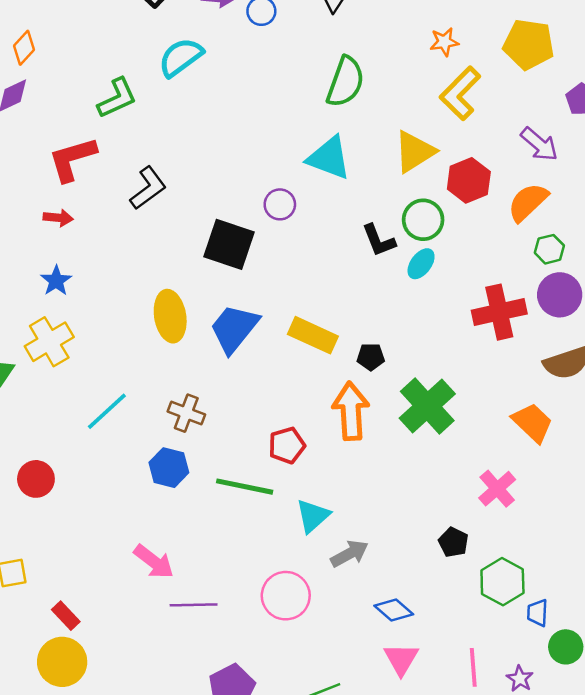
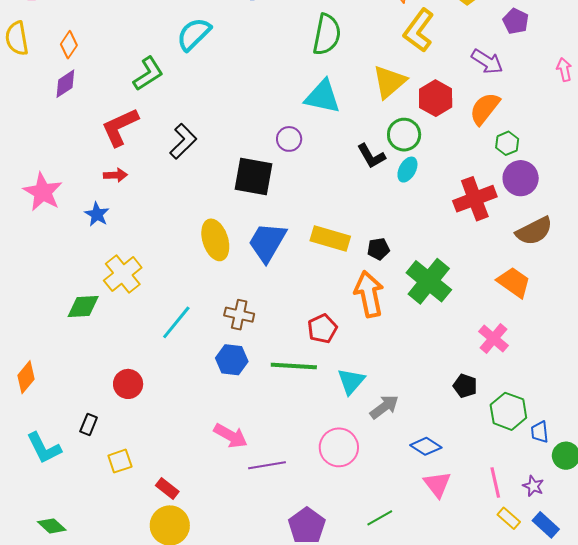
blue star: (56, 281) -> (97, 214), moved

